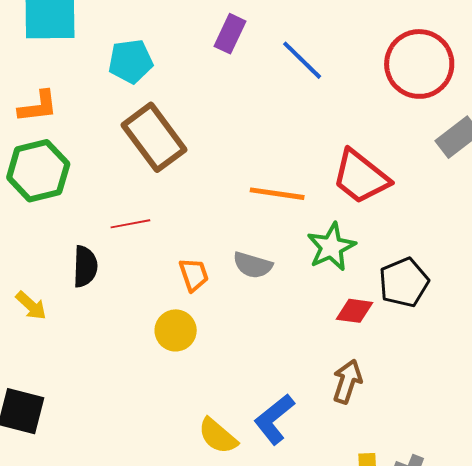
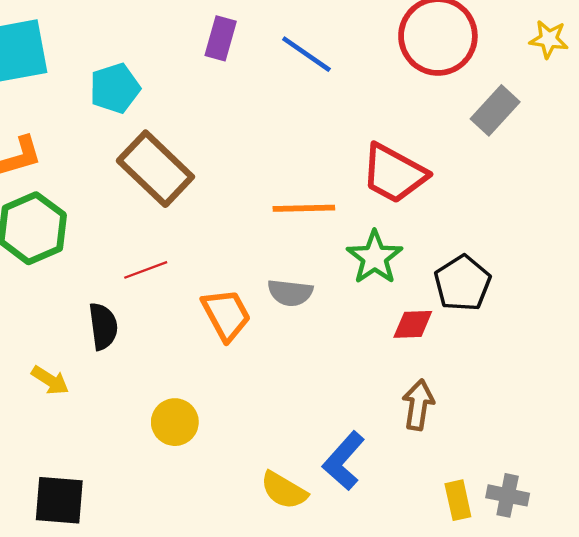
orange trapezoid: (194, 275) -> (226, 315), size x1.4
yellow circle: (176, 330) -> (175, 422), moved

